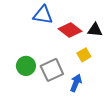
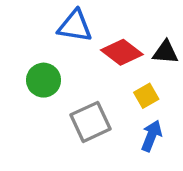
green circle: (26, 66) -> (44, 80), moved
blue arrow: (76, 83) -> (151, 136), moved

